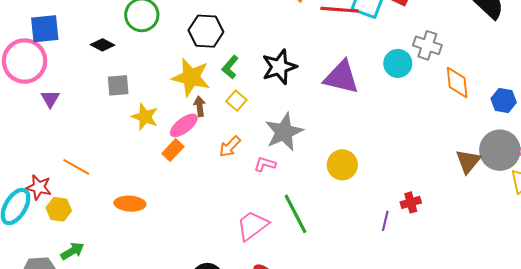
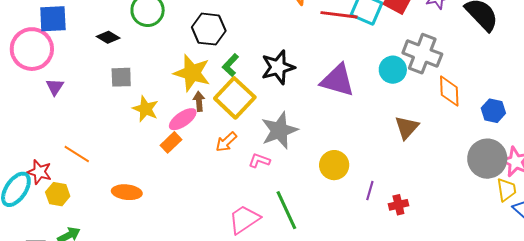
gray cross: (427, 45) -> (422, 54), size x1.4
yellow square: (236, 101) -> (235, 98), size x2.0
brown triangle: (468, 161) -> (407, 128), moved
purple line: (385, 221) -> (370, 191), moved

